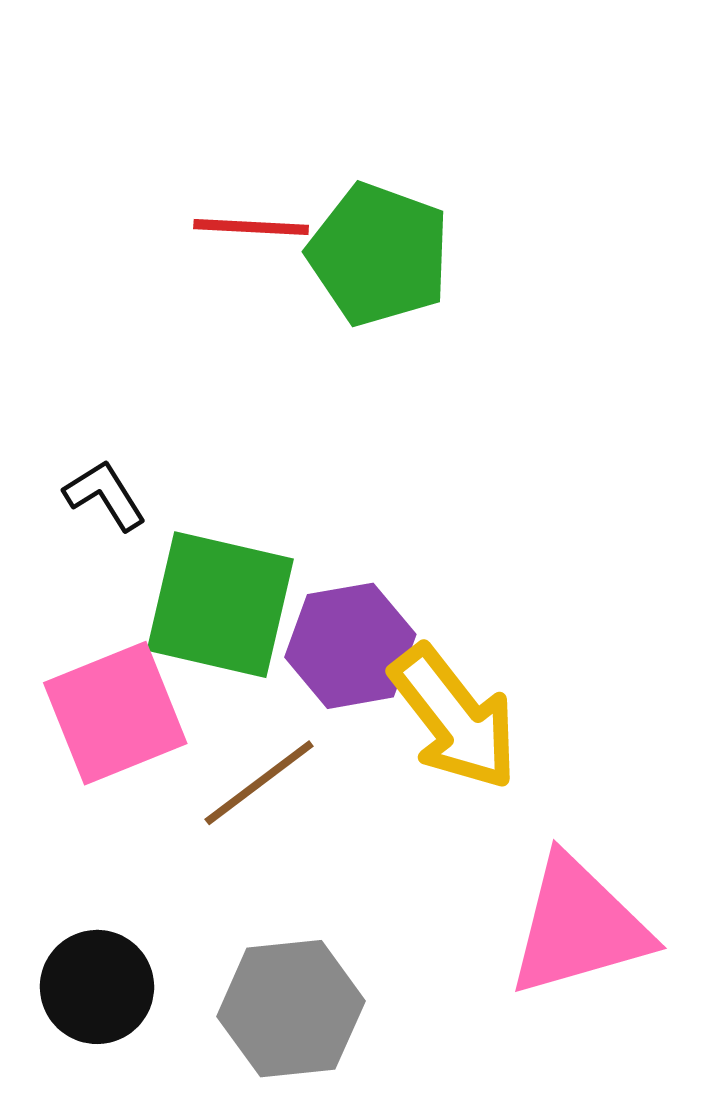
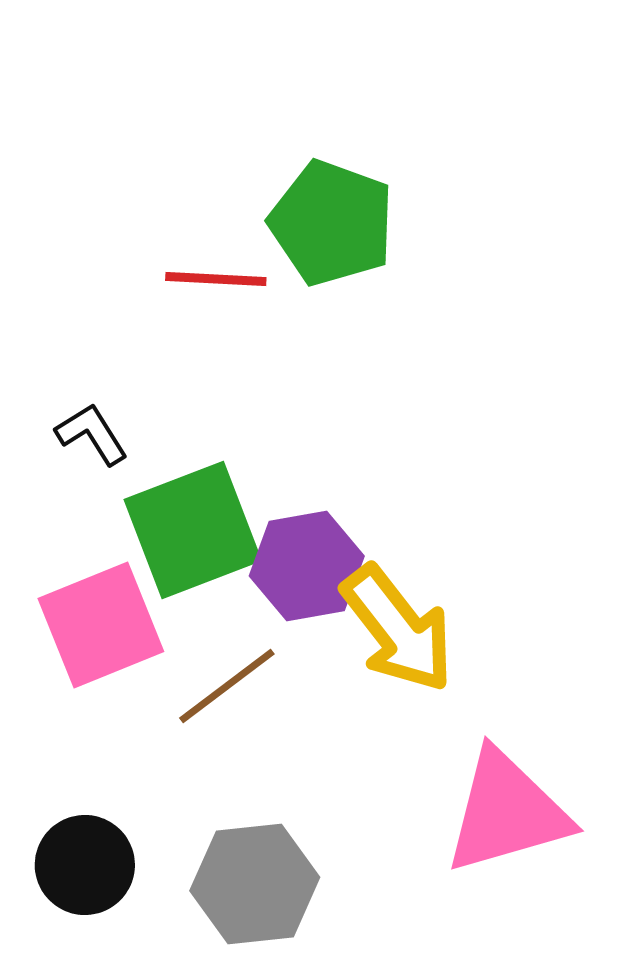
red line: (251, 227) -> (216, 279), moved
green square: (220, 605) -> (193, 530), turned -34

